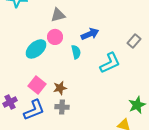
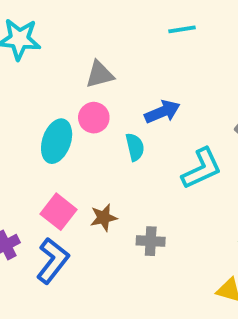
cyan ellipse: (36, 49) -> (57, 141), turned -30
gray cross: (62, 107) -> (151, 241), moved
blue L-shape: (34, 110) -> (53, 261), turned -30

